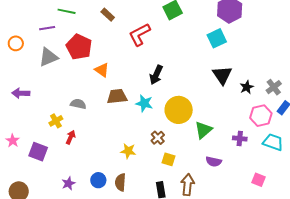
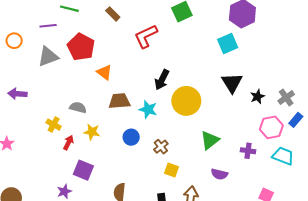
yellow circle: (179, 110) -> (186, 101), moved
yellow cross: (56, 121) -> (54, 125), turned -32
yellow star: (128, 151) -> (92, 132), moved
purple square: (38, 152) -> (83, 170), moved
blue circle: (98, 180) -> (131, 137), moved

